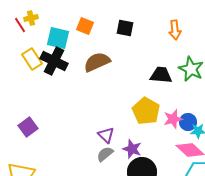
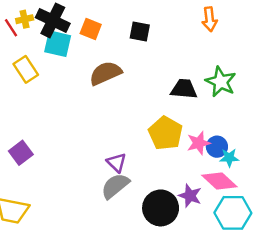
orange arrow: (175, 30) -> (210, 19), moved
black cross: (54, 61) -> (53, 20), moved
purple star: (132, 149) -> (190, 196), moved
gray semicircle: (105, 154) -> (115, 186), size x1.4

